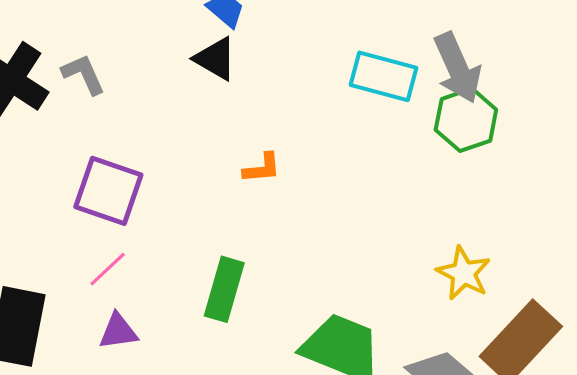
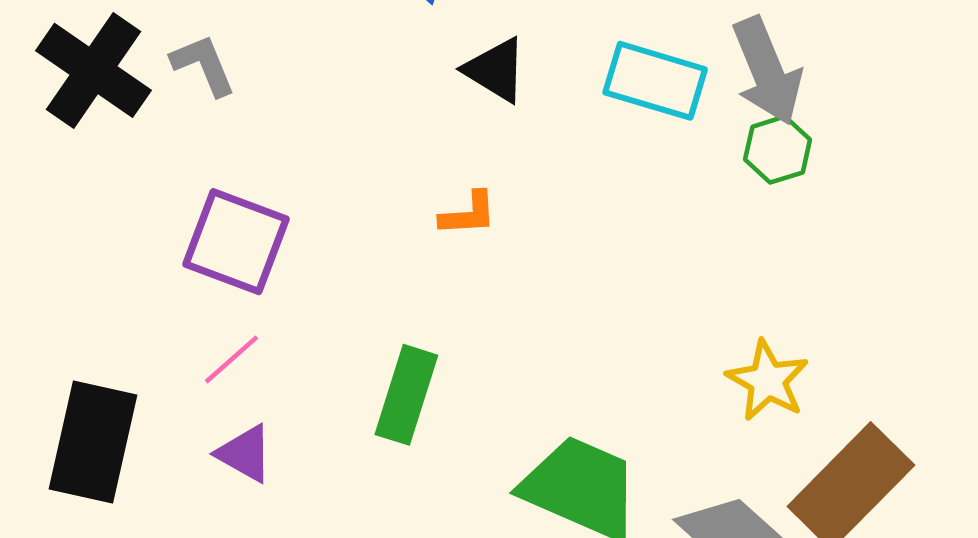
black triangle: (215, 59) -> (496, 70), moved
green hexagon: (466, 120) -> (778, 150), size x0.7
purple triangle: (118, 331) -> (245, 454), turned 36

